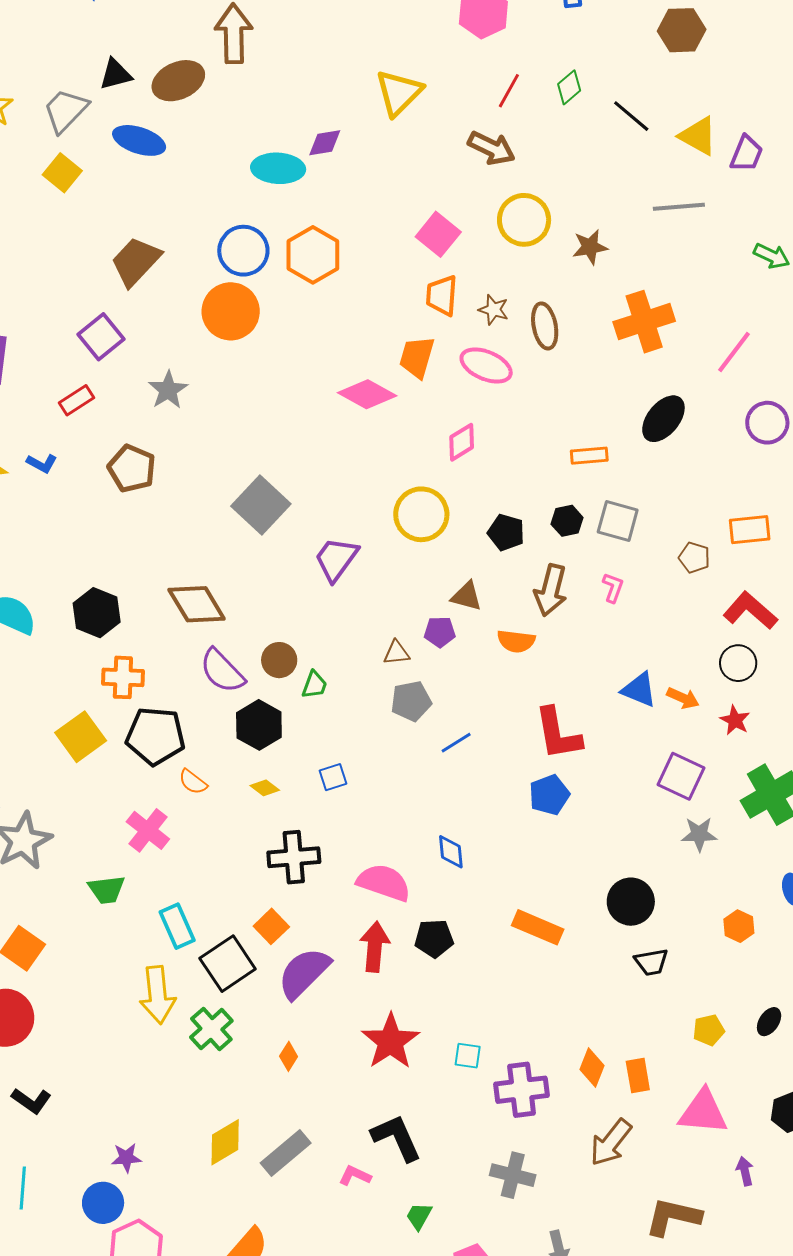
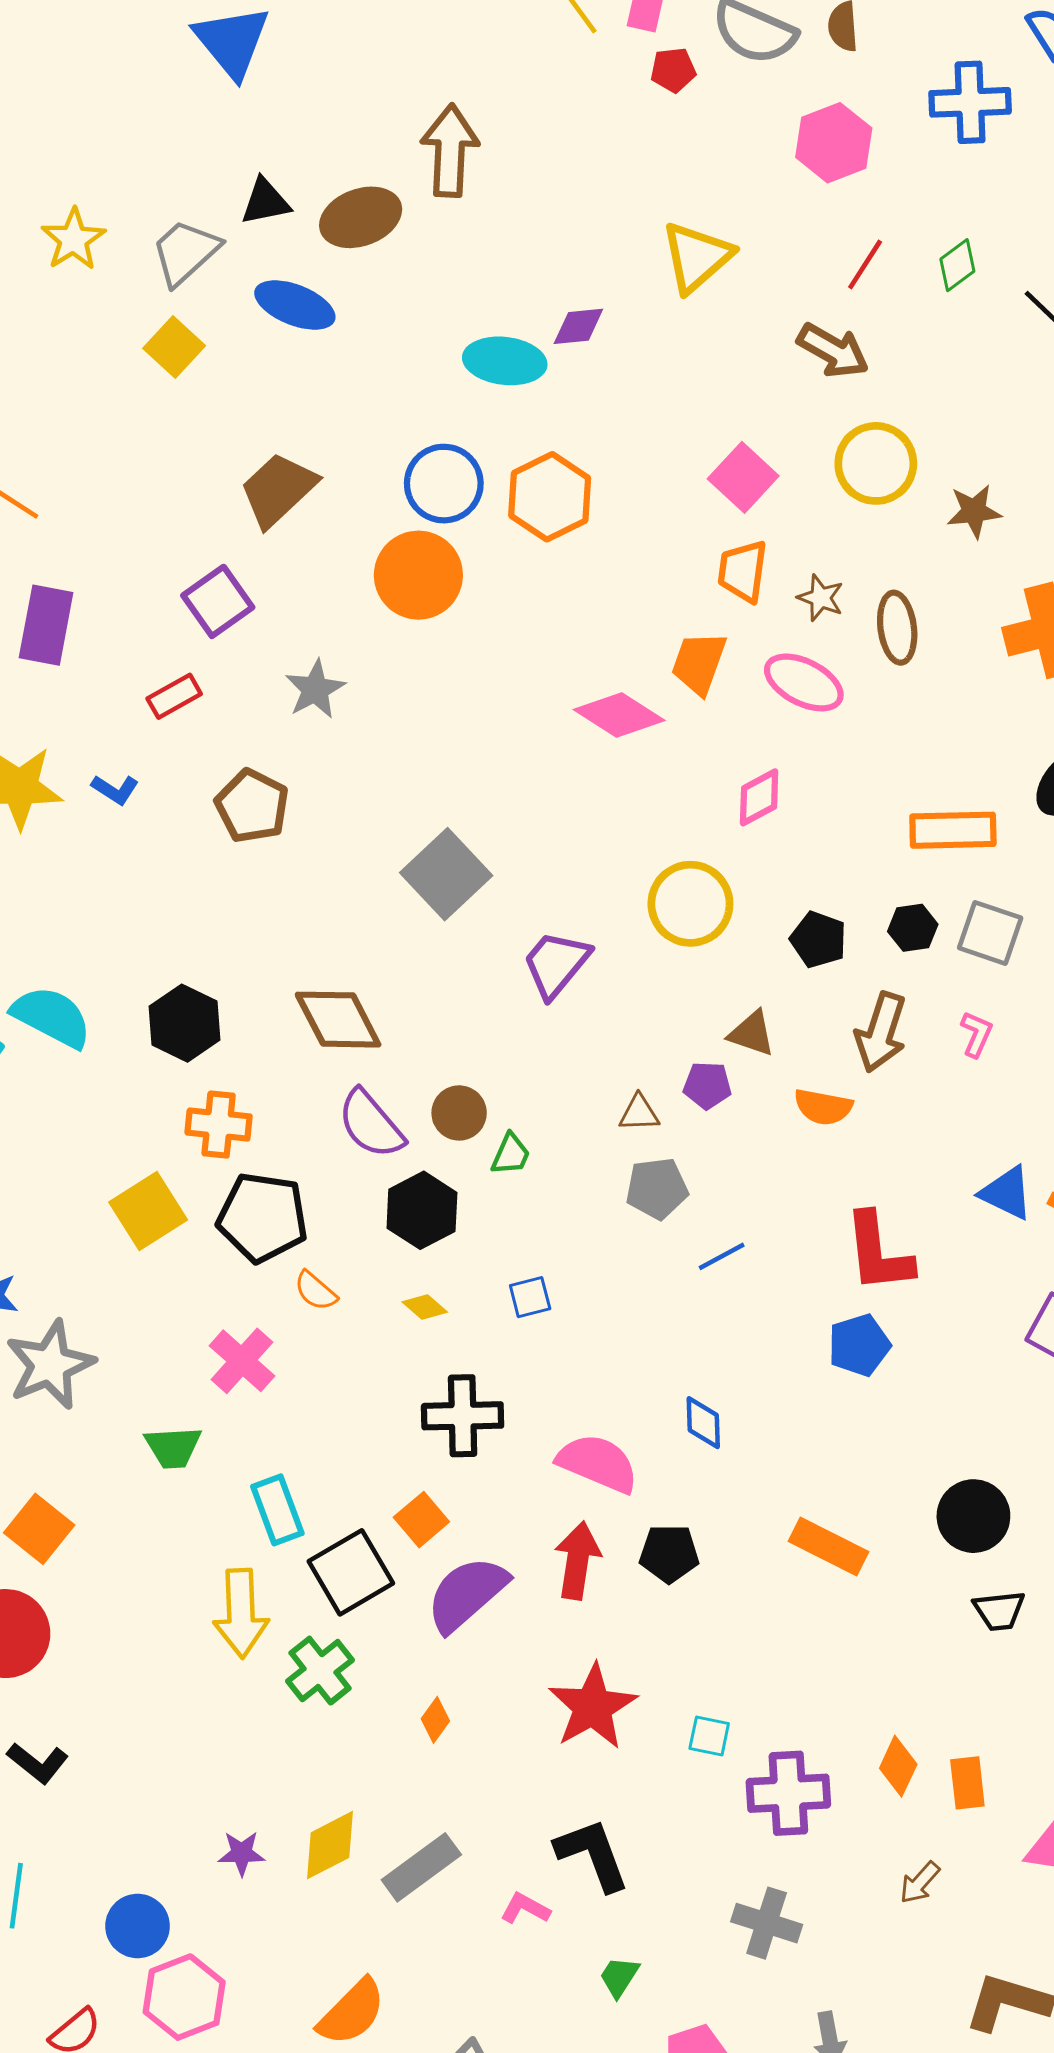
orange rectangle: (589, 456) -> (953, 830), size x1.5
brown arrow: (611, 1143) -> (920, 1883), size x0.6
purple star: (126, 1158) -> (242, 1853), moved

